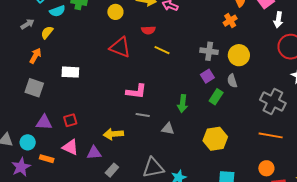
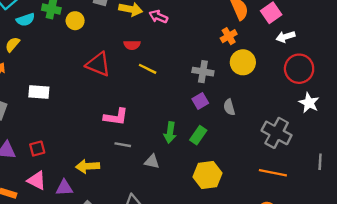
yellow circle: (115, 12) -> (75, 21), moved
white arrow: (278, 20) -> (285, 37), turned 63
yellow circle: (239, 55) -> (243, 62), moved
green rectangle: (216, 97) -> (198, 135), moved

